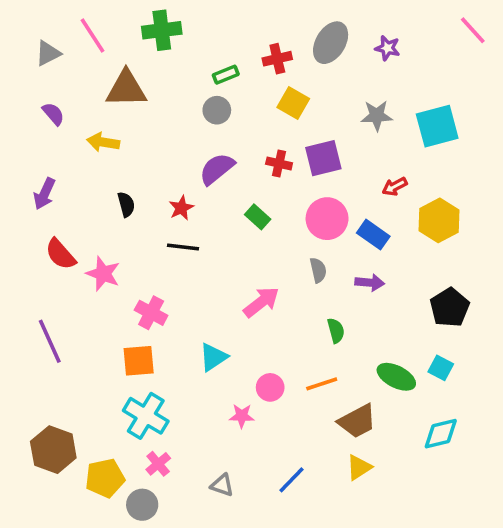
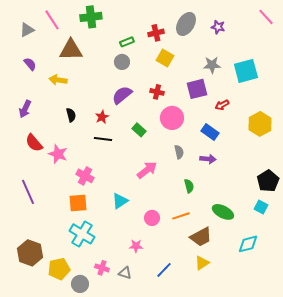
purple square: (323, 158) -> (197, 89), moved
green rectangle: (258, 217) -> (139, 130), moved
pink circle: (327, 219) -> (172, 118), moved
yellow hexagon: (439, 220) -> (260, 124), moved
black pentagon: (450, 307) -> (268, 181), moved
cyan square: (441, 368) -> (261, 207), moved
pink star: (242, 416) -> (136, 246), moved
pink cross: (158, 464) -> (102, 268), moved, turned -32

